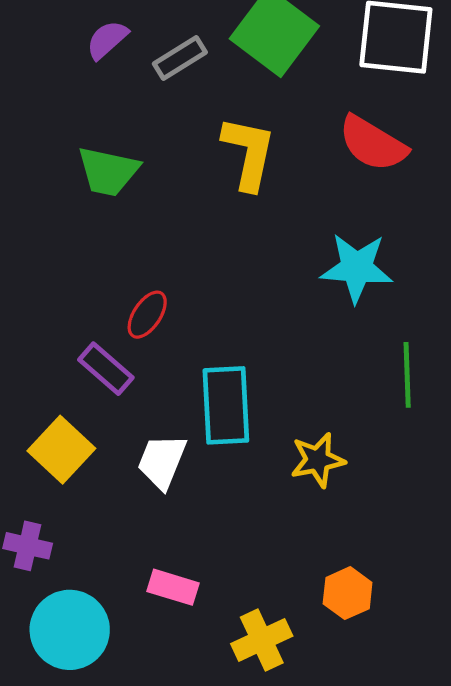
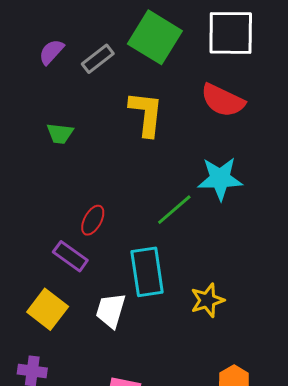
green trapezoid: (108, 171) -> (60, 134), size x0.7
green line: (407, 375) -> (174, 210), moved, turned 57

